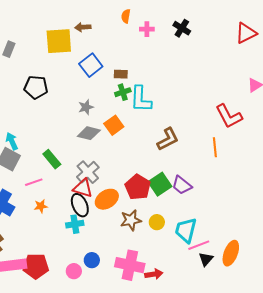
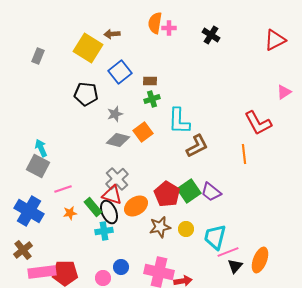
orange semicircle: (126, 16) -> (155, 23), size x1.5
pink cross: (147, 29) -> (169, 28), moved
yellow square: (59, 41) -> (88, 48), turned 36
black pentagon: (36, 87) -> (86, 94), moved
cyan L-shape: (141, 99) -> (179, 121), moved
green rectangle: (52, 159) -> (93, 207), moved

